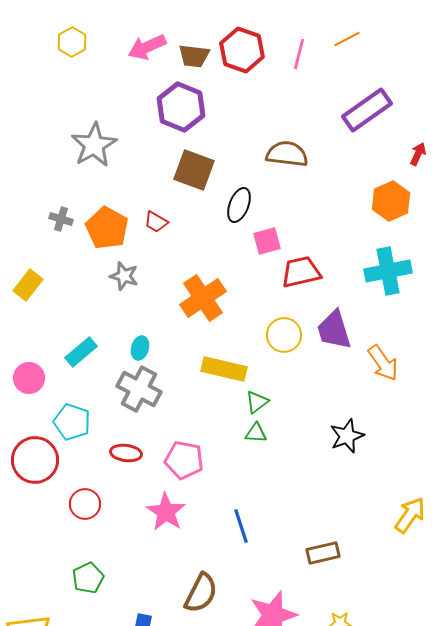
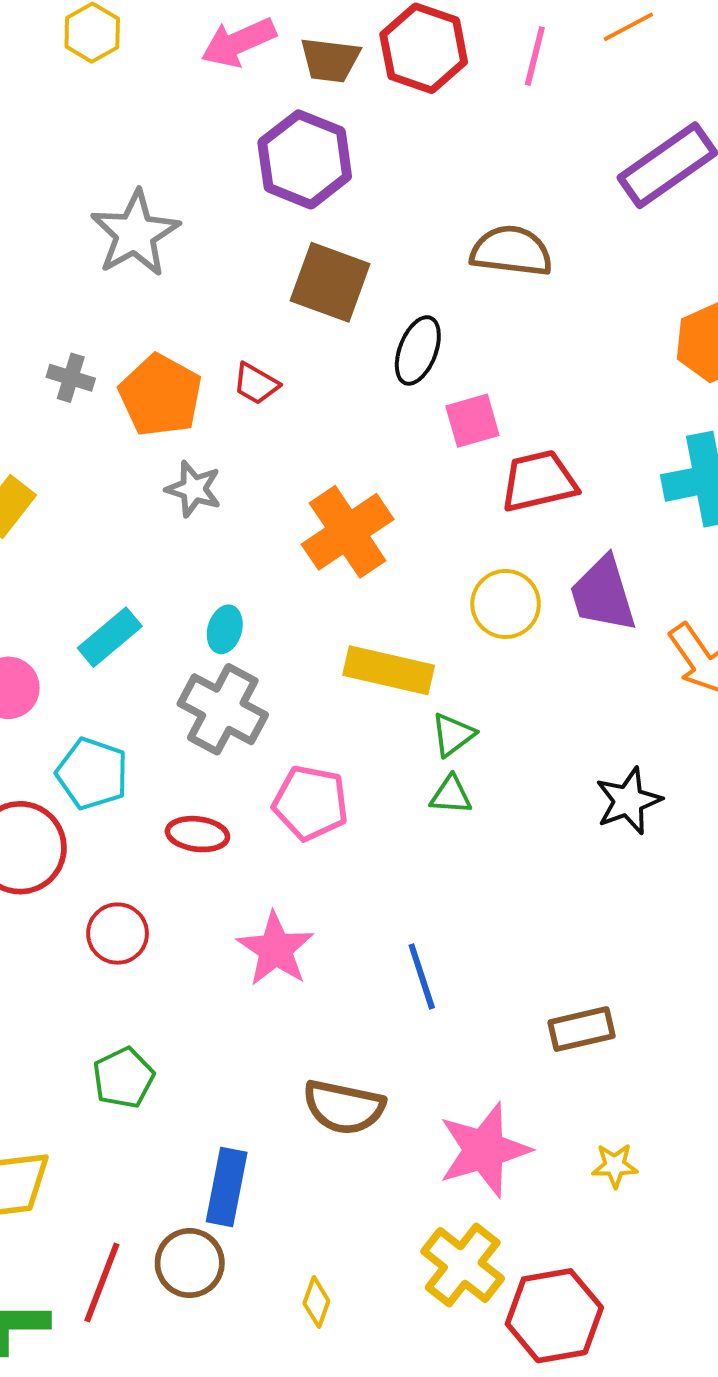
pink pentagon: (184, 460) -> (311, 803), moved
brown semicircle: (201, 593) -> (344, 1107), turned 75

